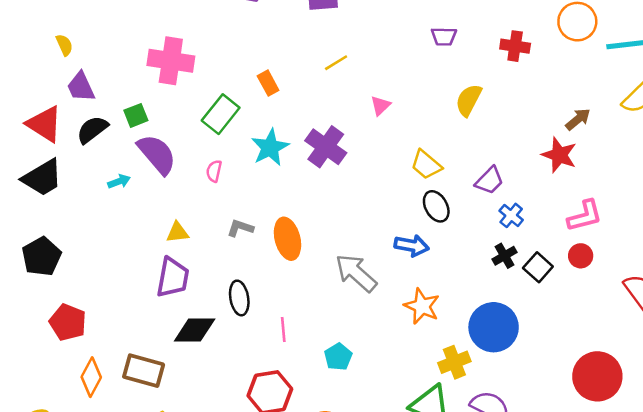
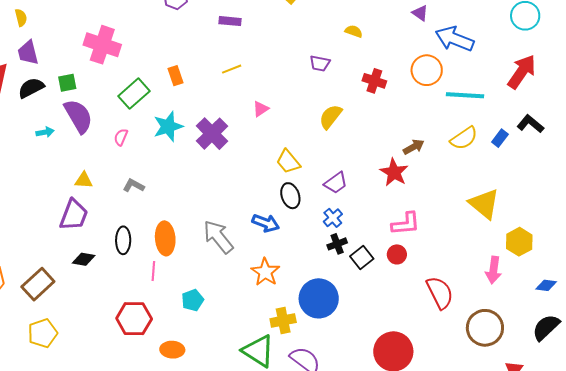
blue cross: (511, 215) -> (333, 218), moved
orange ellipse: (287, 239) -> (165, 238), moved
black diamond: (195, 330) -> (84, 259), size x0.7
brown rectangle: (144, 371) -> (38, 284), turned -68

